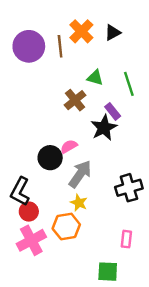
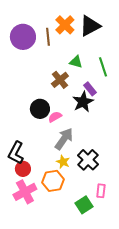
black triangle: (113, 33) -> (90, 26), size x1.6
black circle: (50, 158) -> (40, 109), moved
black cross: (129, 188) -> (88, 160), moved, turned -30
green square: (108, 272) -> (84, 205), moved, turned -36

